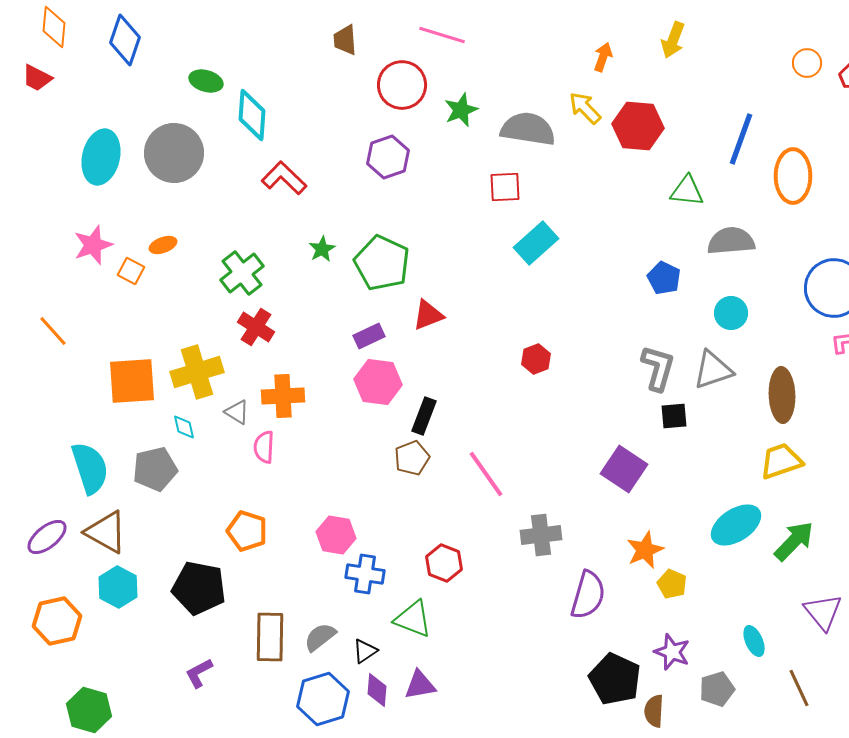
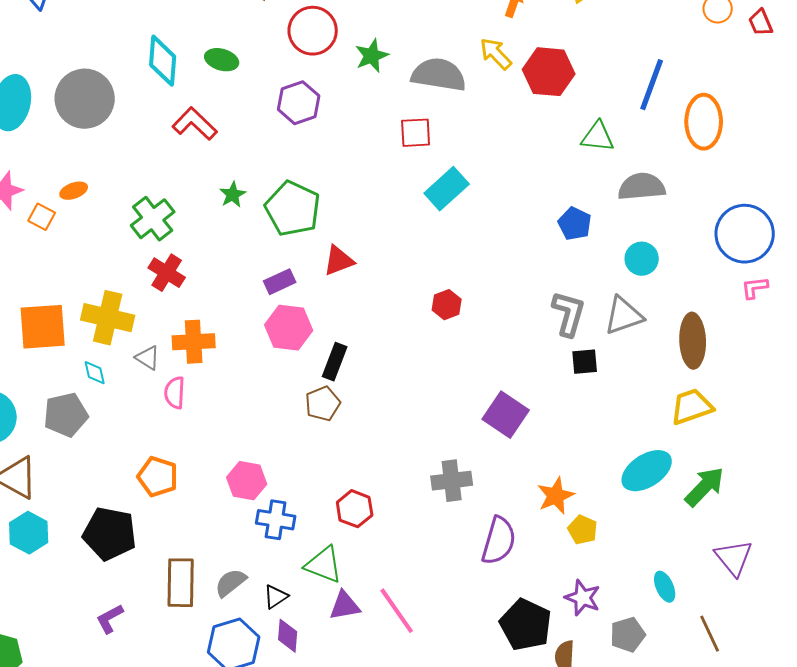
green ellipse: (206, 81) -> (222, 60), moved
yellow cross: (197, 372) -> (108, 318), turned 30
purple square: (624, 469) -> (506, 415), moved
pink line: (486, 474) -> (397, 611), moved
purple triangle: (420, 685) -> (345, 606), moved

